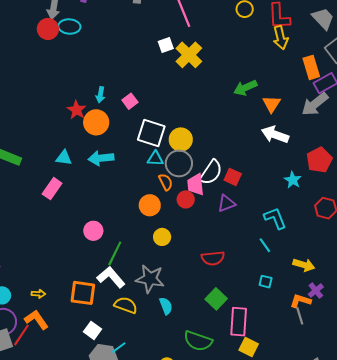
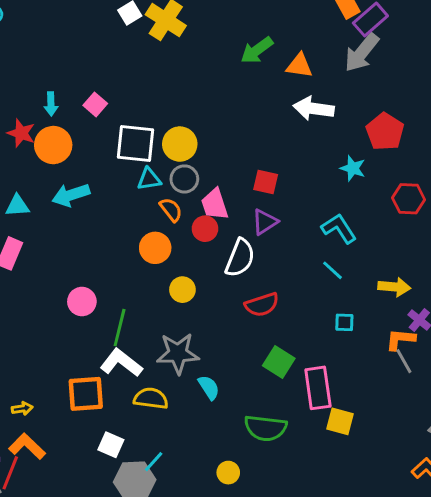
orange triangle: (272, 104) -> (299, 66), turned -42
gray circle: (179, 163) -> (184, 179), size x0.7
white semicircle: (211, 172) -> (240, 258), moved

